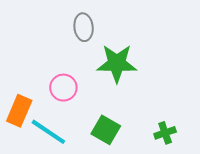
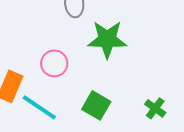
green cross: (165, 133) -> (155, 108), turned -35

